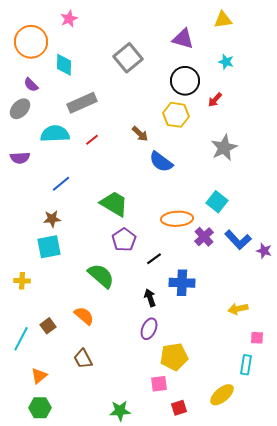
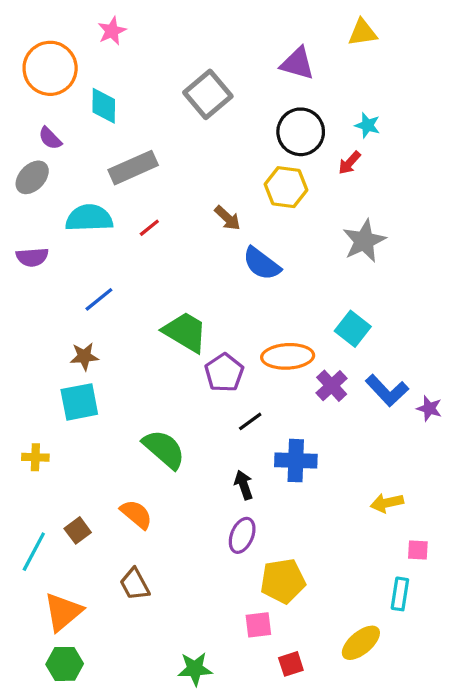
cyan star: (226, 62) -> (367, 125), moved
purple pentagon: (124, 240) -> (224, 373), moved
orange triangle: (39, 376) -> (63, 612), size x1.5

